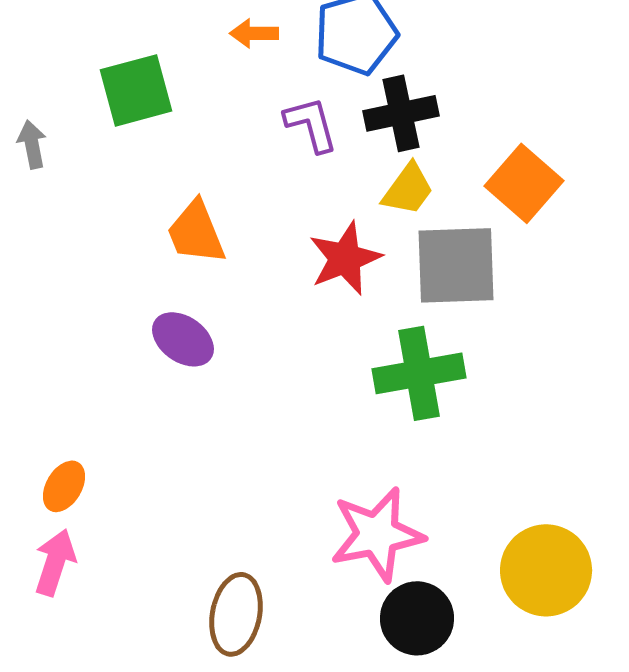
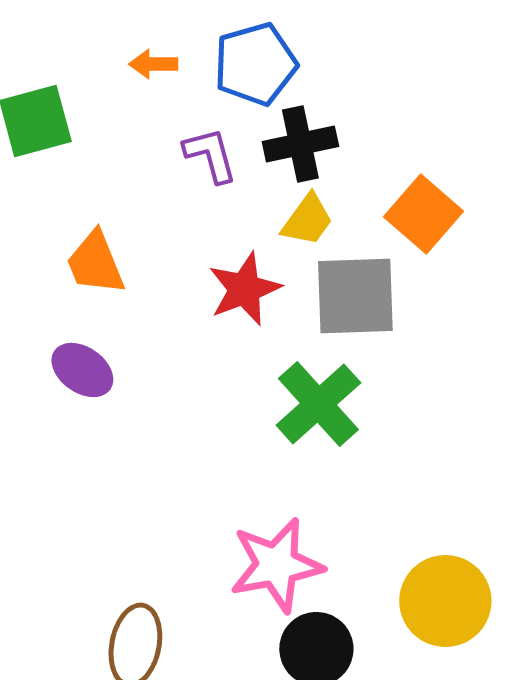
green cross: (419, 373) -> (318, 404), turned -32

